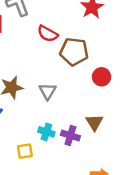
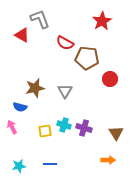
brown triangle: (94, 122) -> (116, 133), moved
yellow square: (25, 151) -> (45, 131), moved

